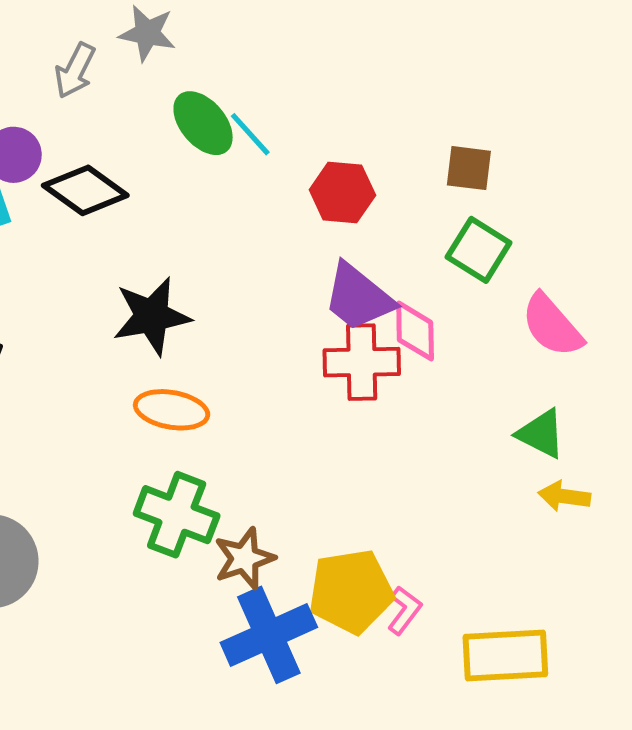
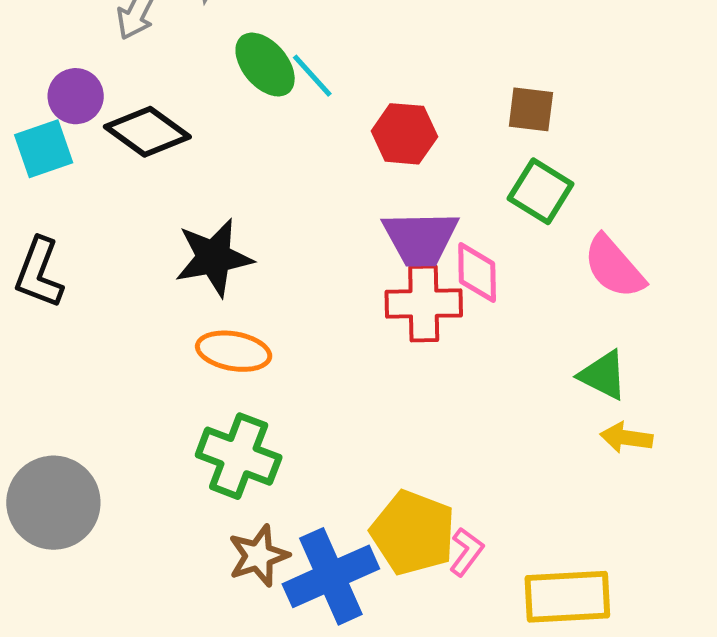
purple trapezoid: (358, 297) -> (420, 239), turned -40
brown star: (244, 558) -> (258, 556), moved
yellow pentagon: (351, 591) -> (413, 533), turned 30

